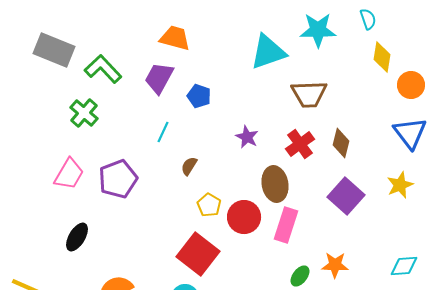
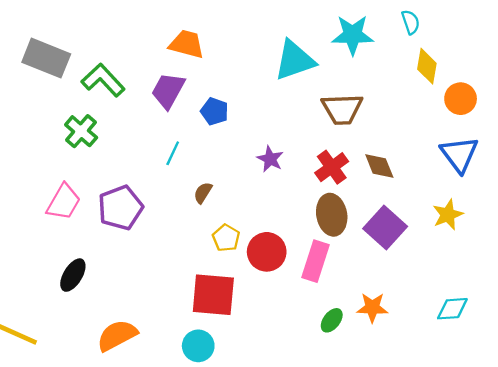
brown diamond: (341, 143) -> (379, 166), turned -36
brown ellipse: (275, 184) -> (332, 215), moved
red square: (198, 254) -> (213, 295), turned -33

